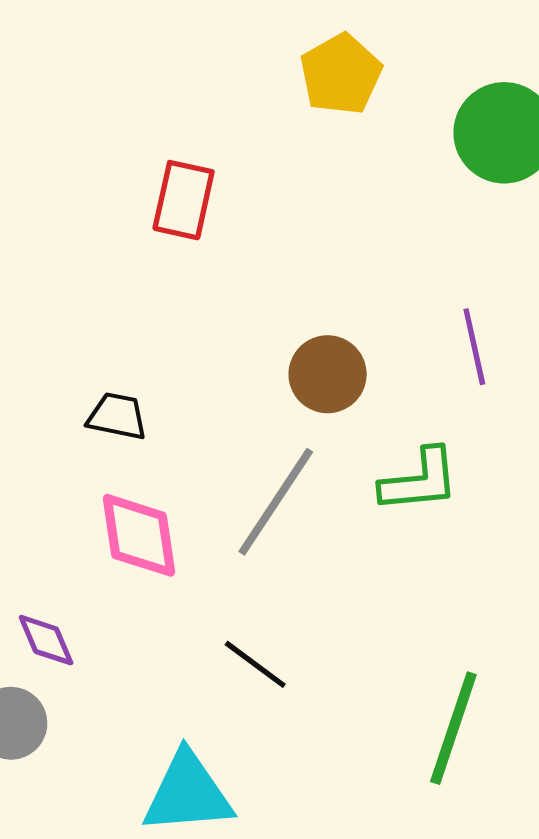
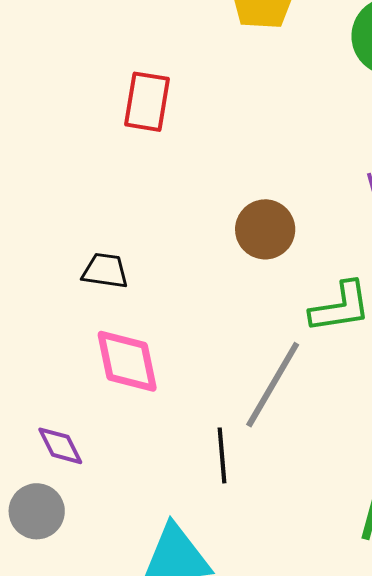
gray line: (276, 502) -> (273, 385), moved
black line: (255, 664) -> (222, 455), turned 52

